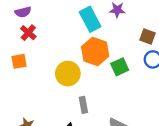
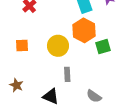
orange square: (19, 61) -> (22, 45), moved

